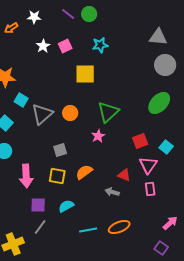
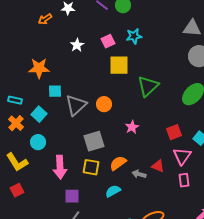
white star: (43, 46) -> (77, 45), moved
pink square: (65, 46) -> (108, 41), moved
cyan square: (21, 100) -> (55, 91), turned -32
green triangle: (108, 112) -> (148, 86), moved
gray square: (60, 150) -> (94, 141), size x1.5
gray arrow: (112, 192) -> (139, 174), moved
cyan semicircle: (66, 206) -> (113, 191), moved

